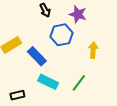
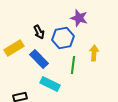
black arrow: (45, 10) -> (39, 32), moved
green line: (79, 83) -> (73, 65), moved, turned -30

